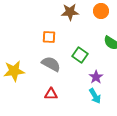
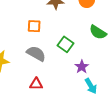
cyan arrow: (95, 96) -> (91, 86), moved

